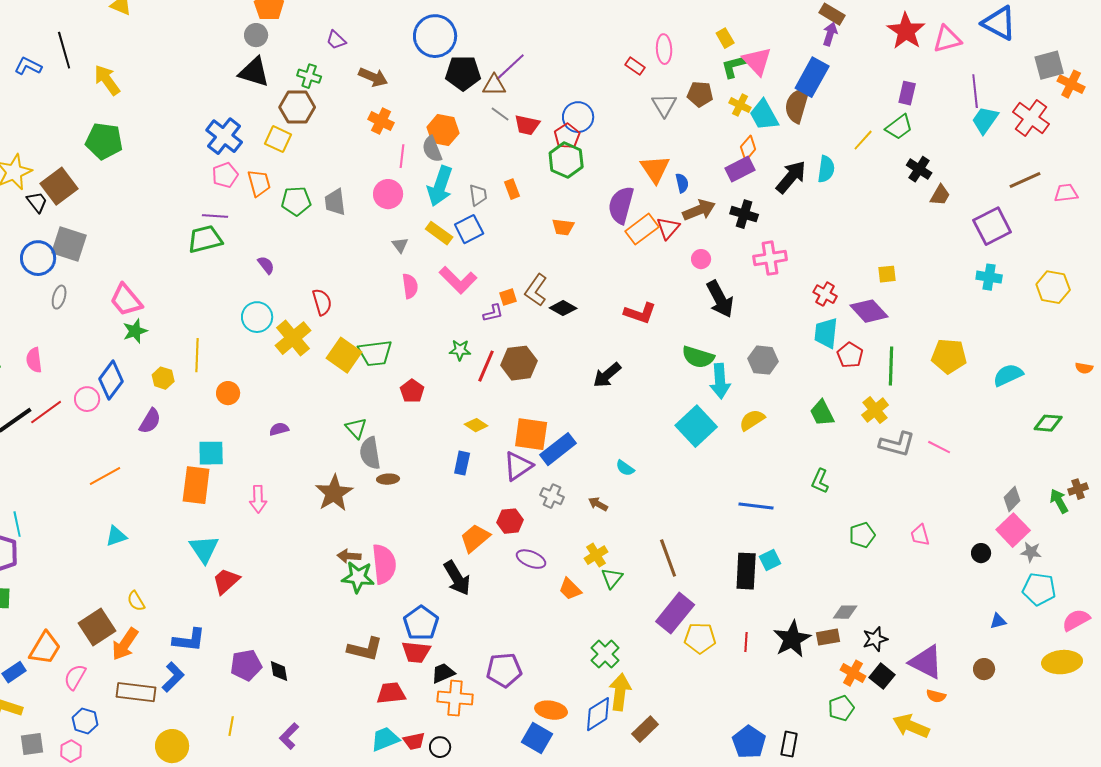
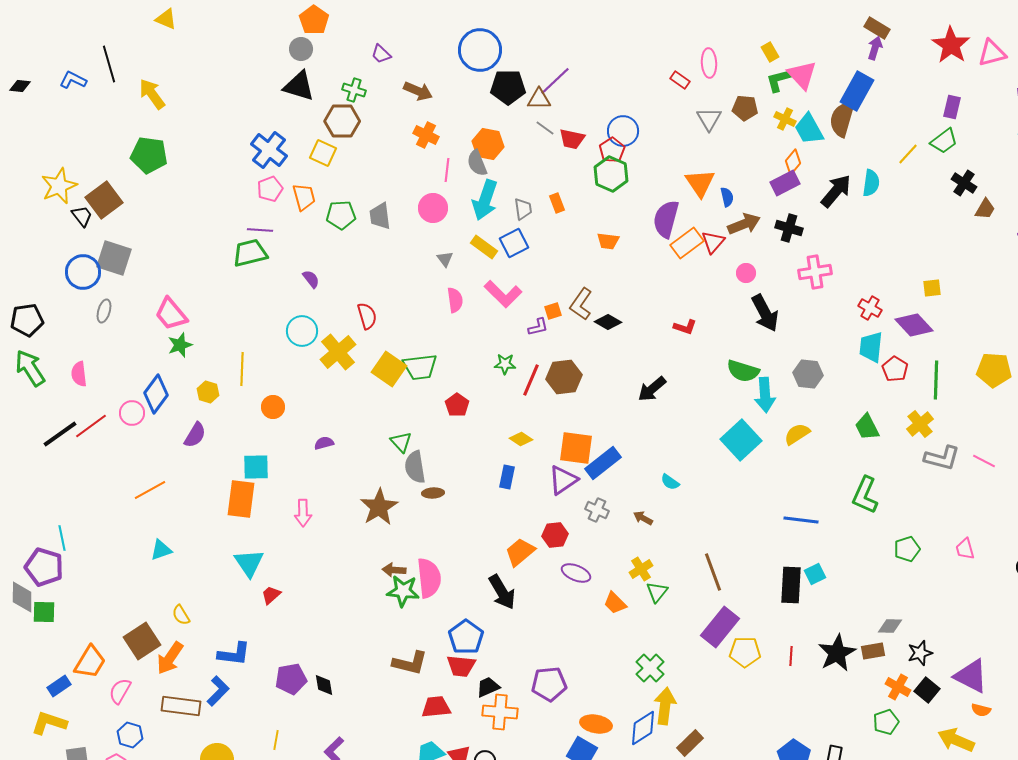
red L-shape: (640, 313) -> (685, 327), size x0.7
green L-shape: (820, 481) -> (865, 495), size x1.5
red trapezoid: (226, 581) -> (271, 595), size x0.7

